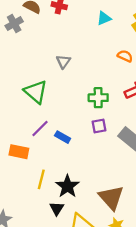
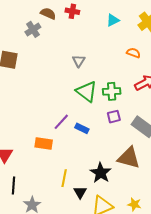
green triangle: (36, 92) -> (87, 92), moved
yellow line: (41, 179) -> (64, 178), moved
black star: (67, 186) -> (101, 173), moved
brown triangle: (111, 198) -> (129, 158), moved, turned -30

